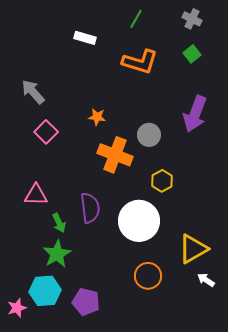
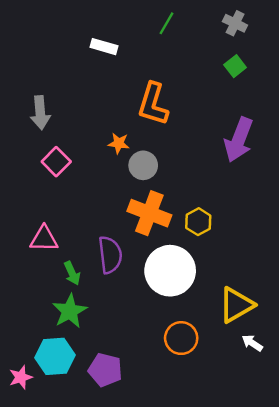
orange L-shape: (140, 62) -> (153, 104), moved, turned 90
gray arrow: (33, 92) -> (40, 113), turned -144
gray circle: (149, 135) -> (143, 165), moved
orange cross: (115, 155) -> (149, 213), moved

